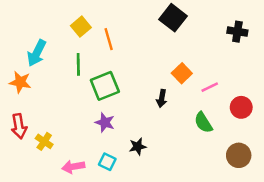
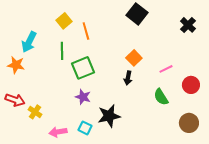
black cross: (237, 32) -> (188, 25), turned 35
orange square: (182, 73) -> (134, 58), moved
red arrow: (19, 126) -> (15, 100), turned -60
black star: (138, 146) -> (109, 116), size x1.6

